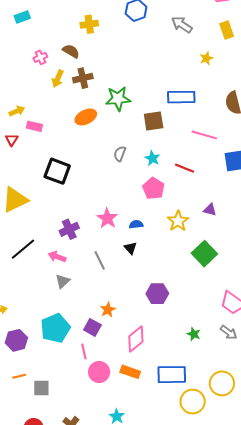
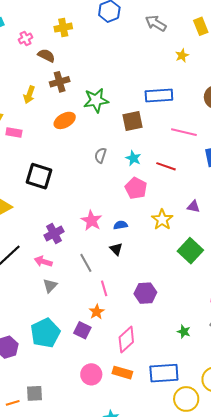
pink cross: (40, 57) -> (26, 39), moved
yellow arrow: (58, 79) -> (29, 95), moved
pink line: (84, 351) -> (104, 288), moved
orange line: (19, 376) -> (13, 403), moved

